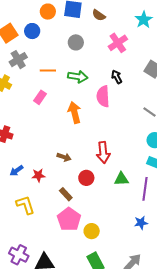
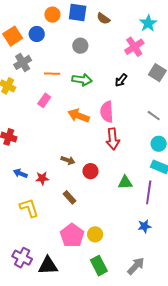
pink cross: (118, 43) -> (134, 47), moved
black arrow: (117, 77) -> (121, 80), turned -112
pink semicircle: (103, 96) -> (107, 112), moved
orange arrow: (74, 112) -> (79, 116), turned -55
red arrow: (103, 152) -> (113, 139), moved
blue arrow: (17, 171) -> (20, 173), turned 56
red circle: (86, 178) -> (90, 171), moved
pink pentagon: (69, 219) -> (72, 235), moved

